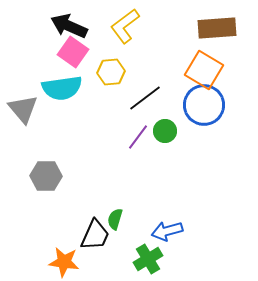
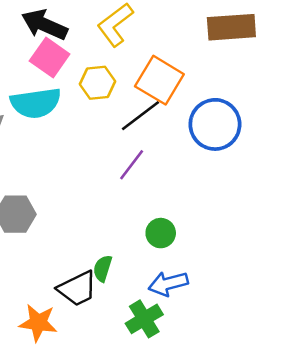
orange square: (204, 70) -> (159, 80), moved
green circle: (165, 131) -> (161, 233), moved
black trapezoid: (95, 235) -> (77, 289), turned 40

